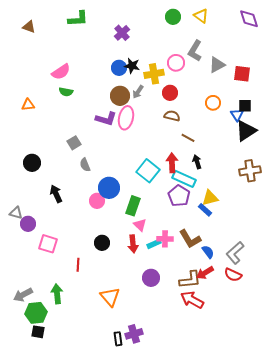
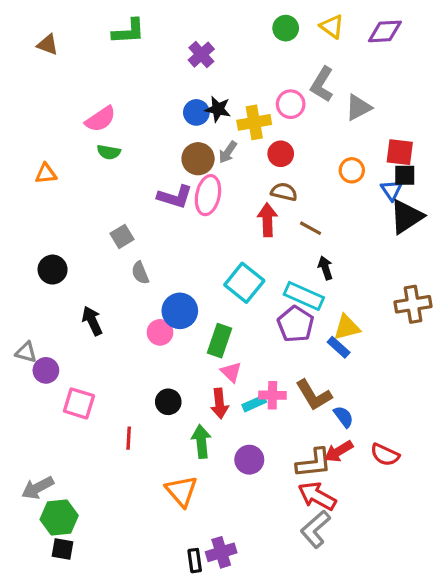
purple diamond: (249, 19) -> (385, 31), moved, turned -75
red square: (242, 74) -> (400, 152), moved
red arrow: (172, 163) -> (267, 220), moved
brown cross: (250, 171) -> (413, 304), moved
gray L-shape: (235, 253) -> (315, 529), moved
green arrow: (57, 294) -> (201, 441), moved

